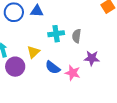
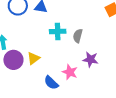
yellow triangle: (33, 52) -> (33, 58), moved
blue semicircle: (53, 67) -> (51, 83), moved

